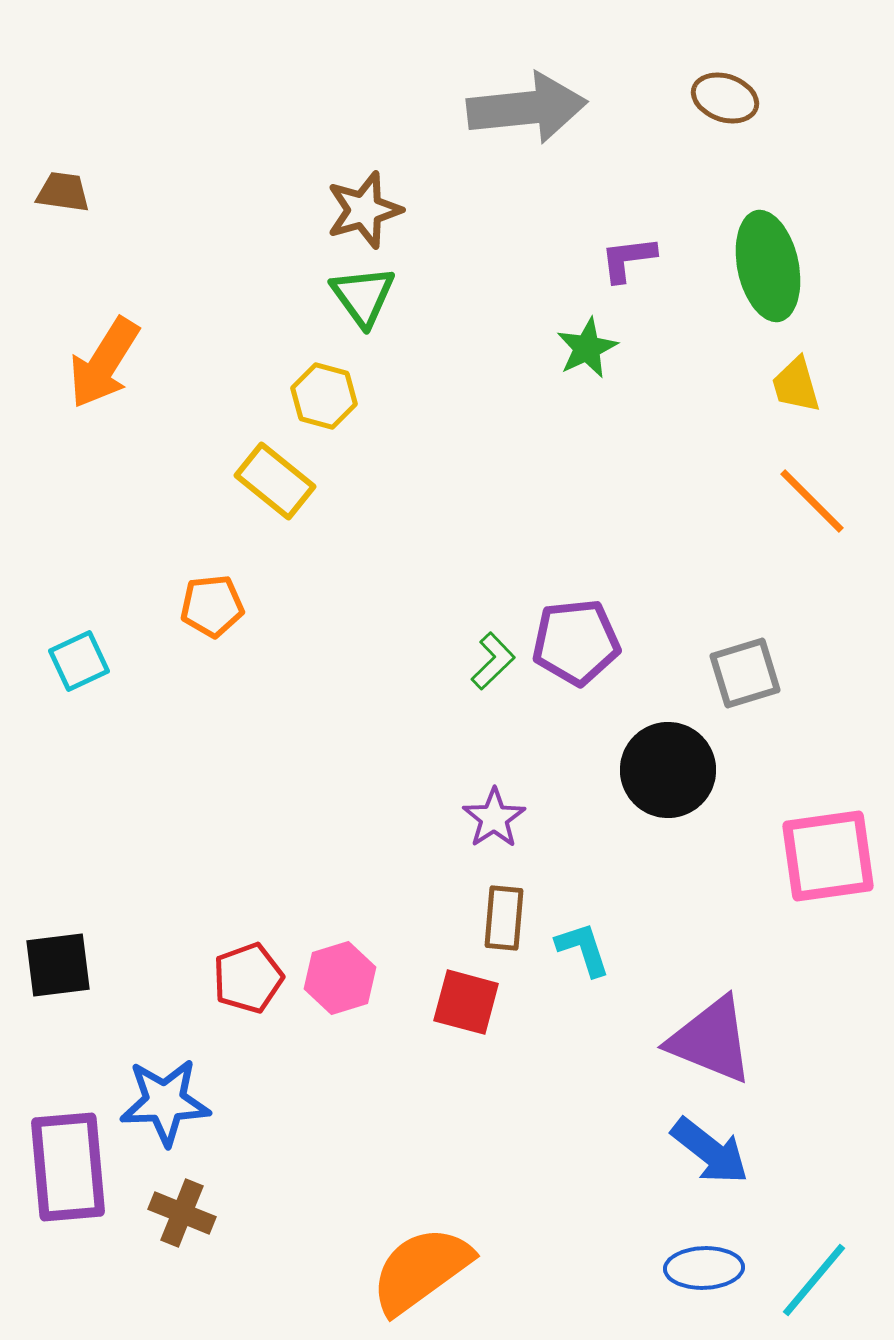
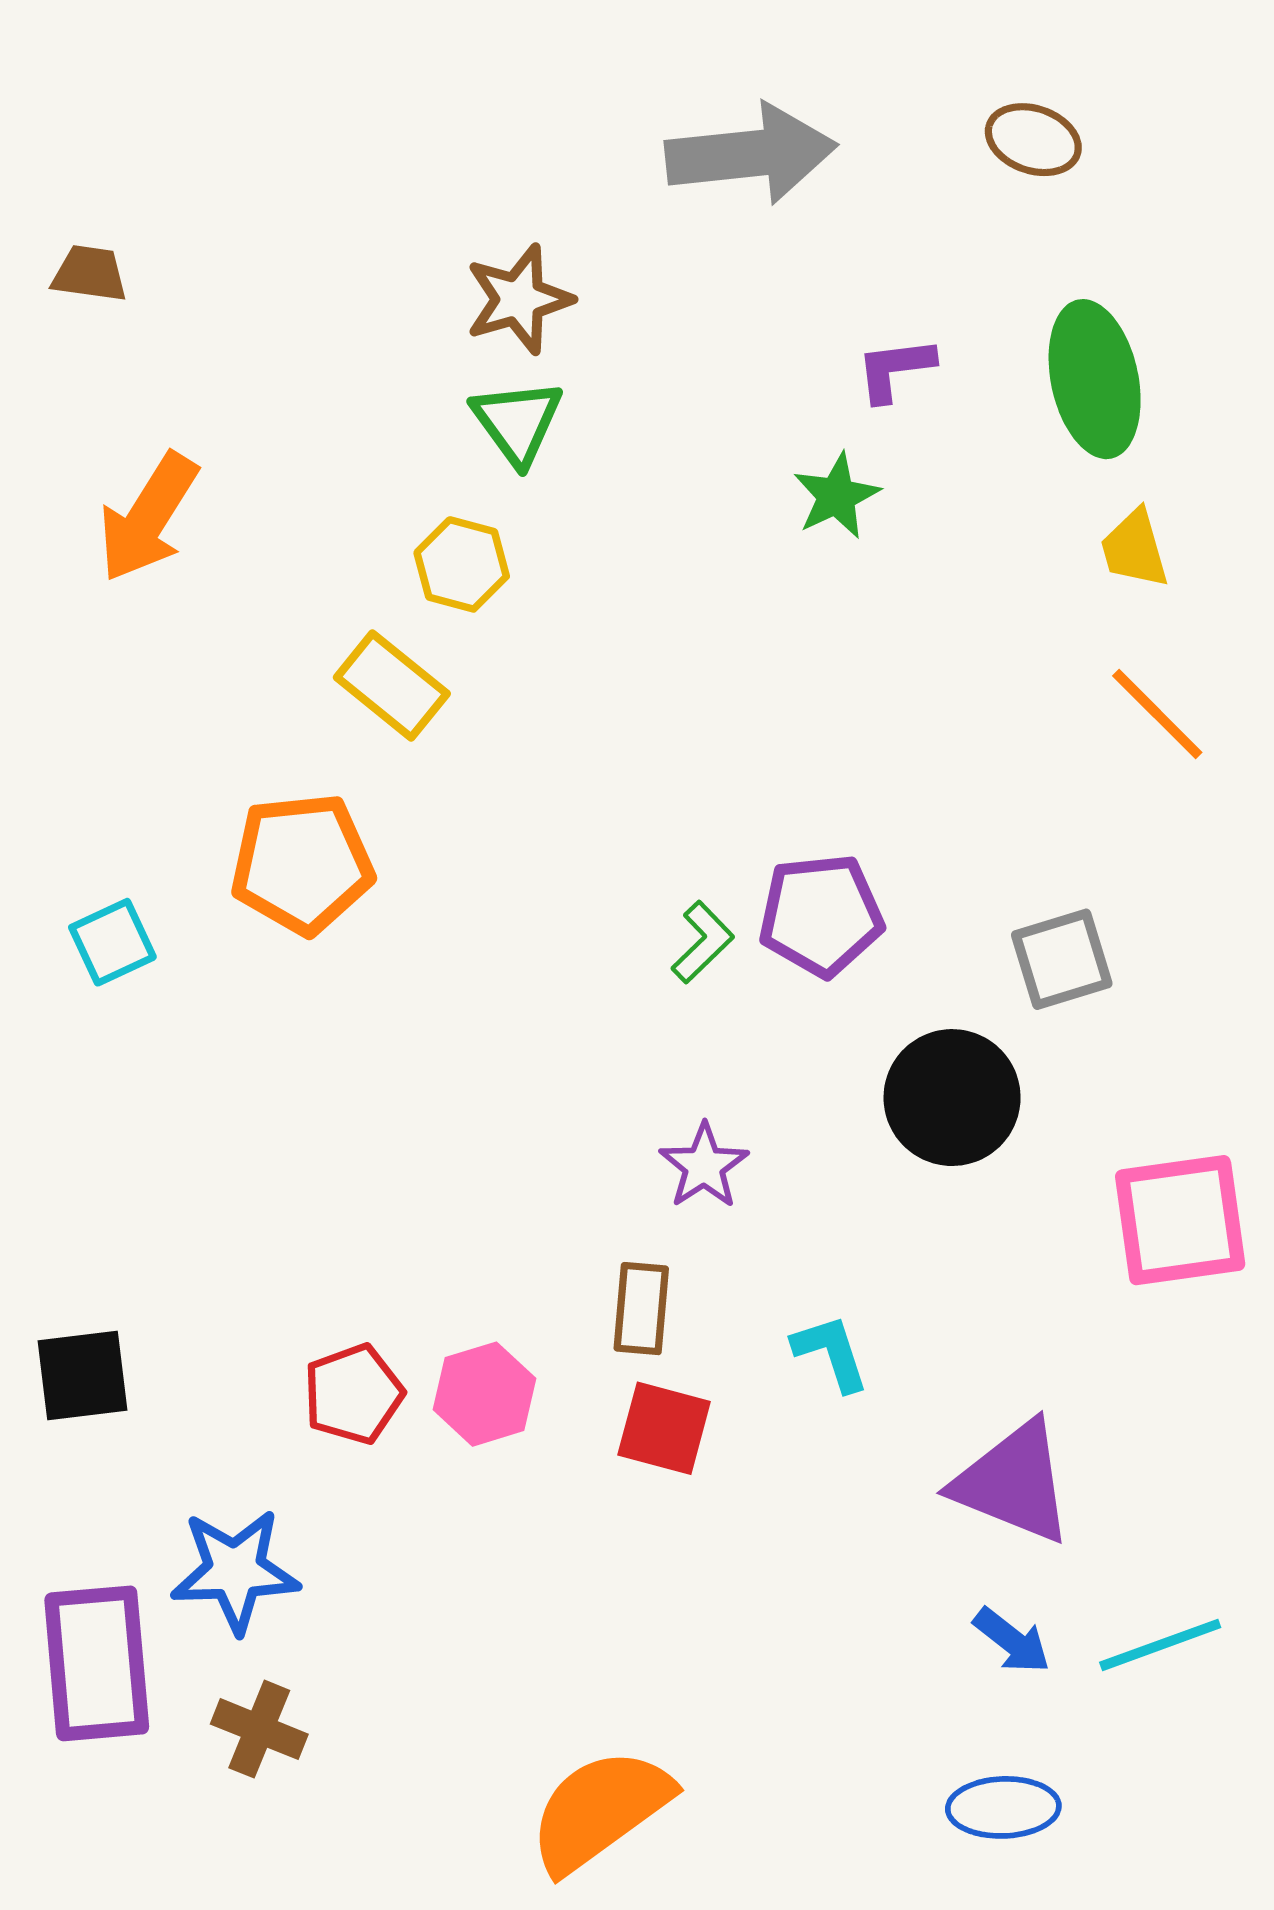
orange pentagon: (212, 606) -> (302, 864), size x1.6
brown rectangle: (504, 918) -> (641, 1309), moved
blue arrow: (710, 1151) -> (1012, 1641), size x0.7
cyan line: (814, 1280) -> (1160, 1645), moved, turned 30

